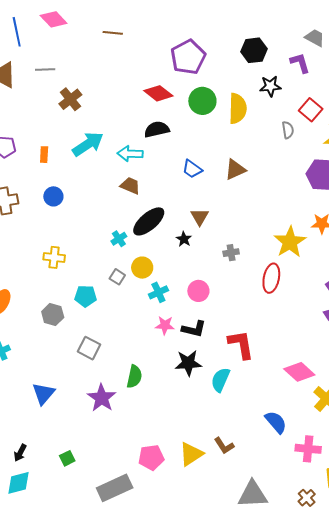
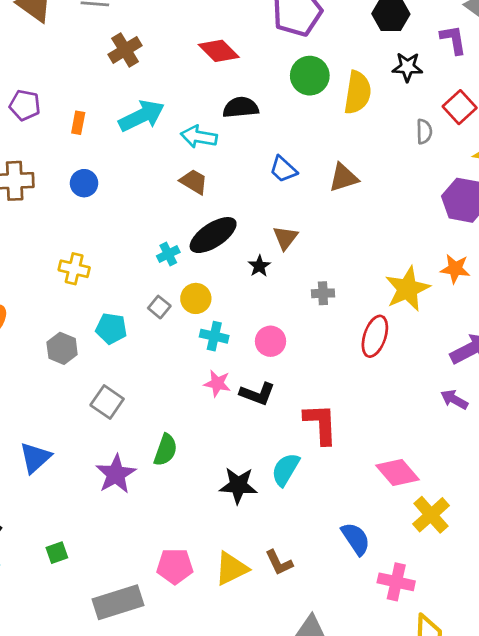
red diamond: (158, 93) -> (219, 51), moved
cyan cross: (158, 292) -> (214, 336), turned 30
black star: (188, 363) -> (238, 485), moved

